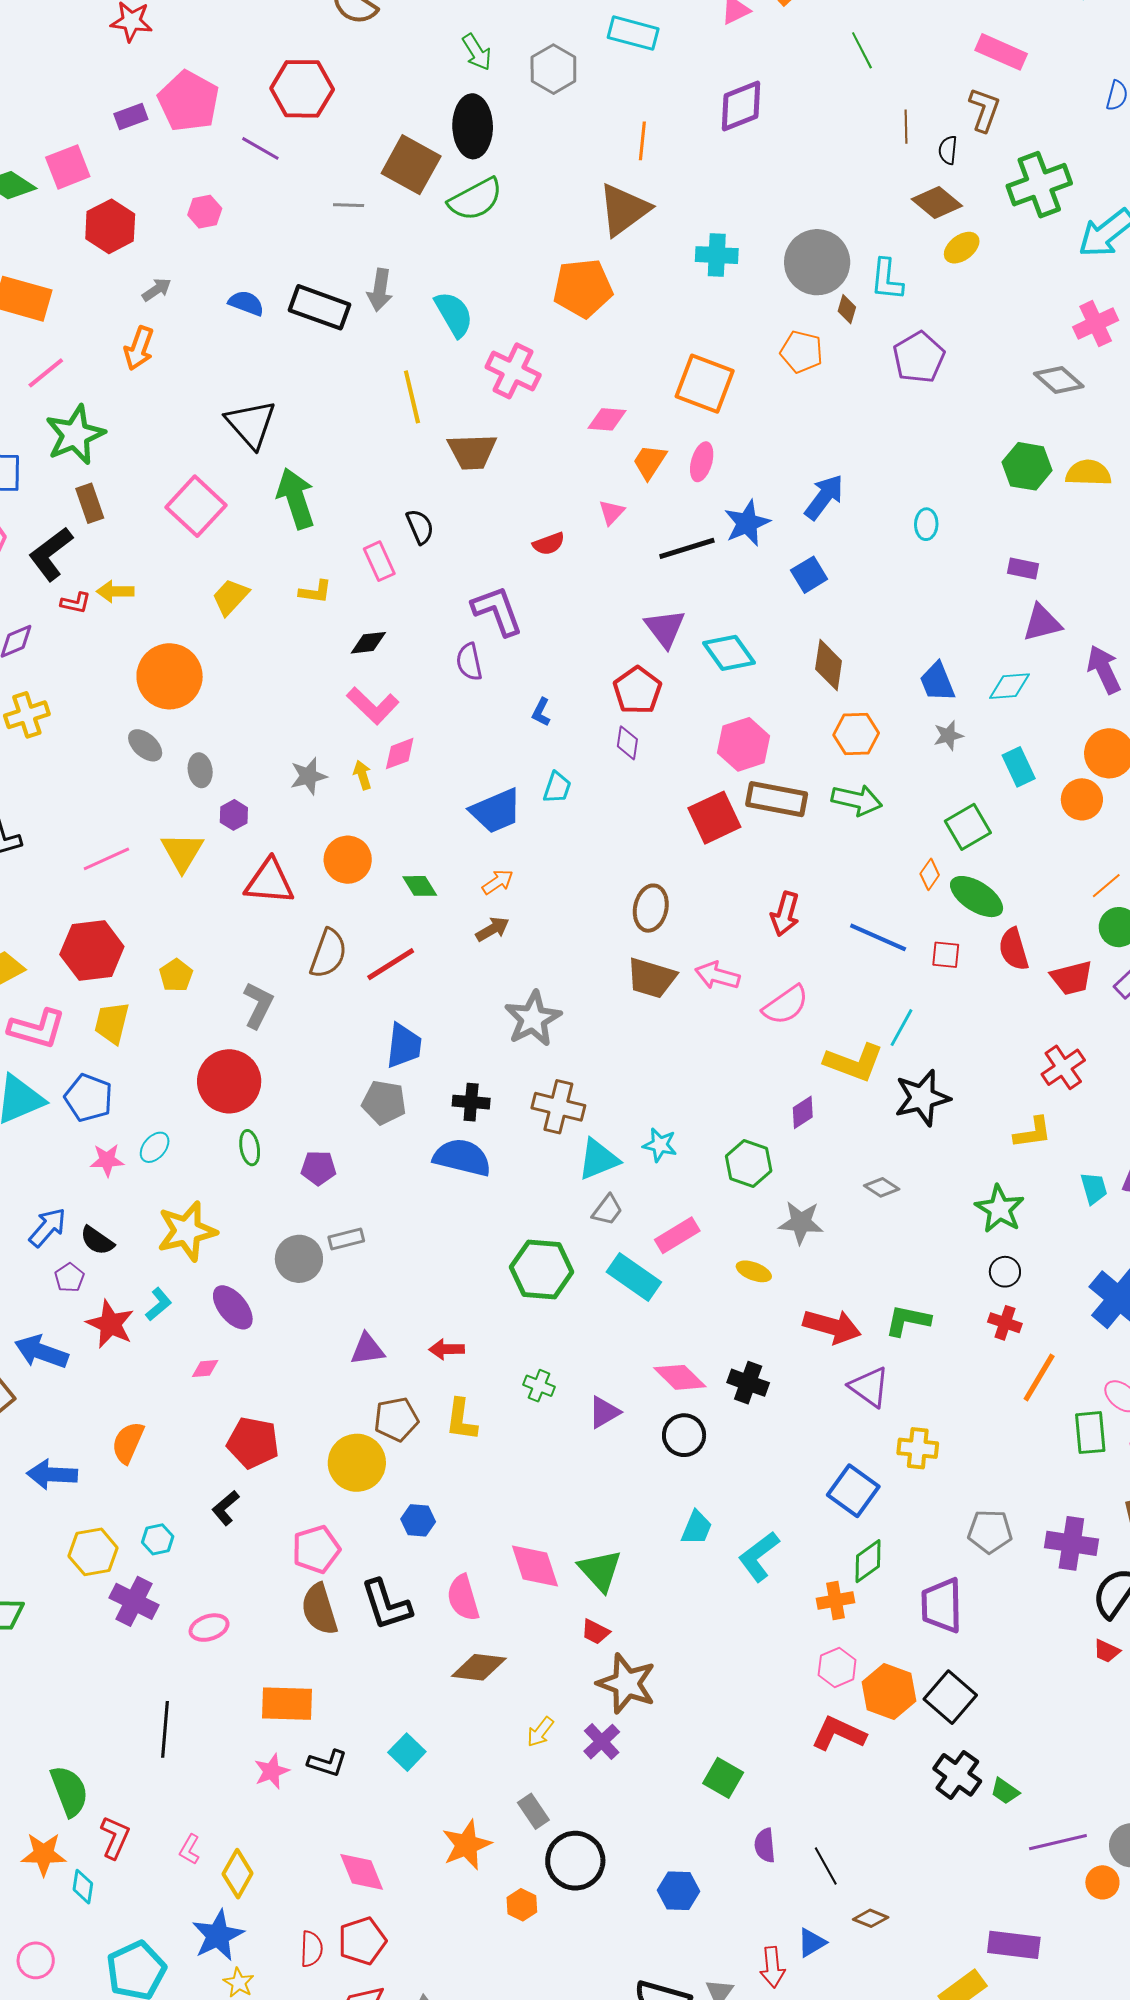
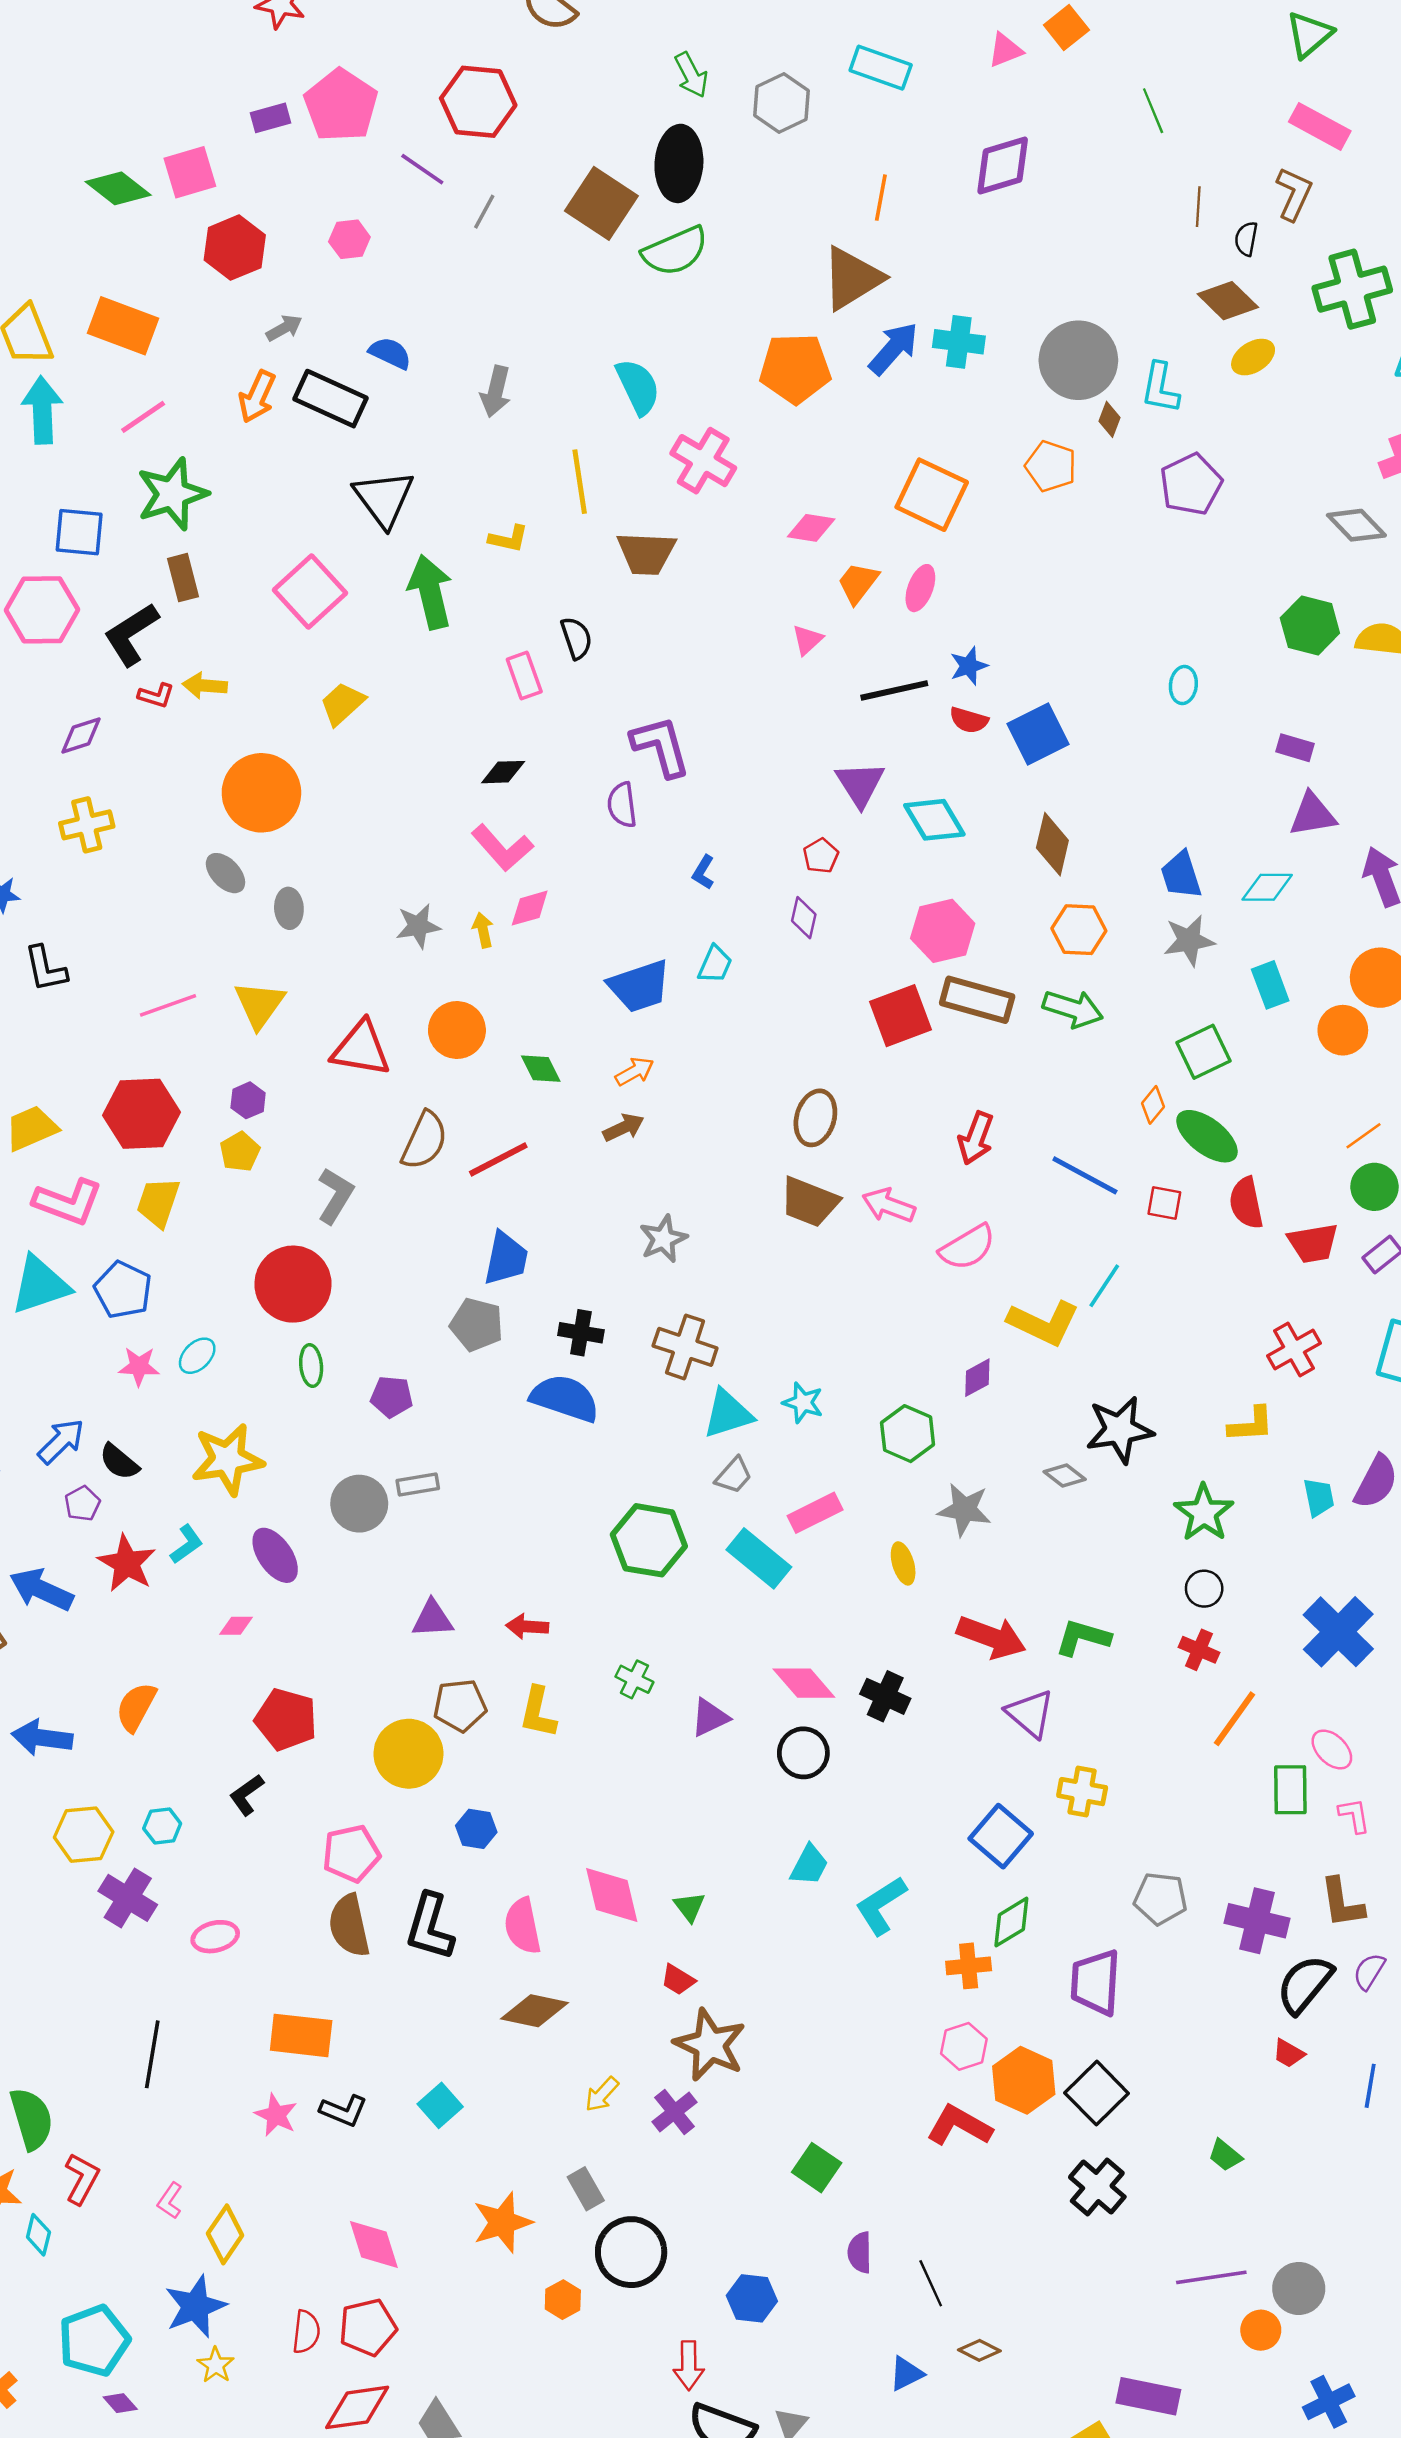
gray line: (349, 205) -> (484, 212), moved, turned -68
gray arrow: (380, 290) -> (496, 391), moved
black rectangle: (319, 307) -> (330, 399), moved
blue arrow: (824, 497) -> (894, 349), moved
blue star: (747, 523) -> (969, 666), size x0.7
red semicircle: (549, 544) -> (969, 720), moved, turned 32
blue square: (809, 575) -> (1038, 734), size x1.4
yellow L-shape: (315, 592) -> (508, 539), moved
red pentagon: (637, 690) -> (821, 856), size x0.6
gray star: (948, 735) -> (1189, 940), size x1.4
purple hexagon: (234, 815) -> (248, 1100), moved
gray star: (533, 1019) -> (663, 1239), size x0.7
black star: (922, 1098) -> (1120, 1430), moved
yellow ellipse: (754, 1271) -> (903, 1563), turned 48
green triangle: (600, 1570) -> (689, 1907), size x0.6
black L-shape: (386, 1605) -> (430, 1927), turned 30
pink star: (272, 1771) -> (276, 2115), turned -30
green trapezoid: (1005, 1791) -> (1225, 2155), moved
red arrow: (772, 1967) -> (689, 2365), moved

